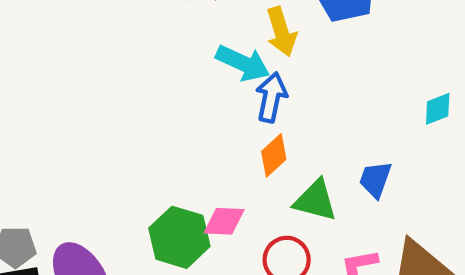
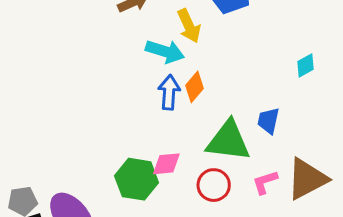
blue arrow: (271, 97) -> (169, 92), moved
orange diamond: (274, 155) -> (195, 87), moved
green triangle: (315, 200) -> (228, 141), size x1.4

